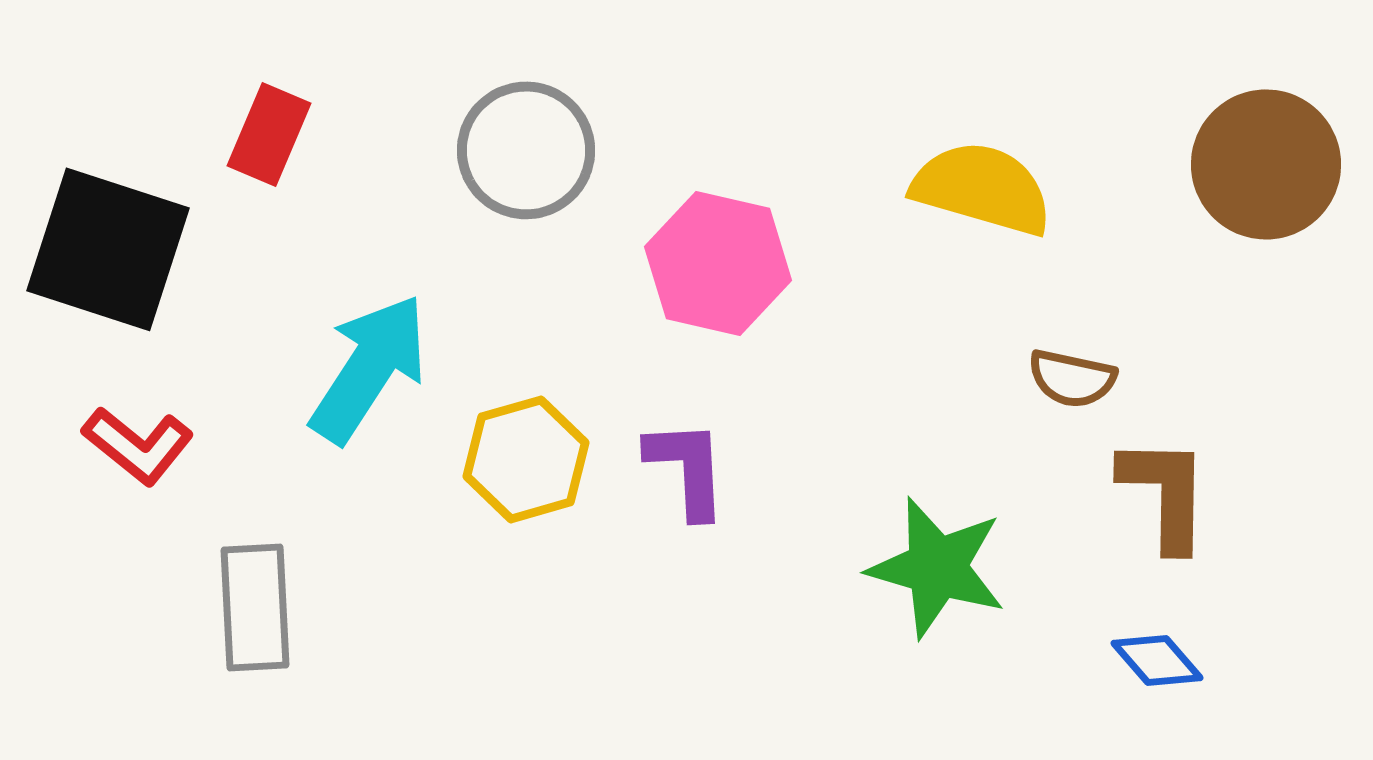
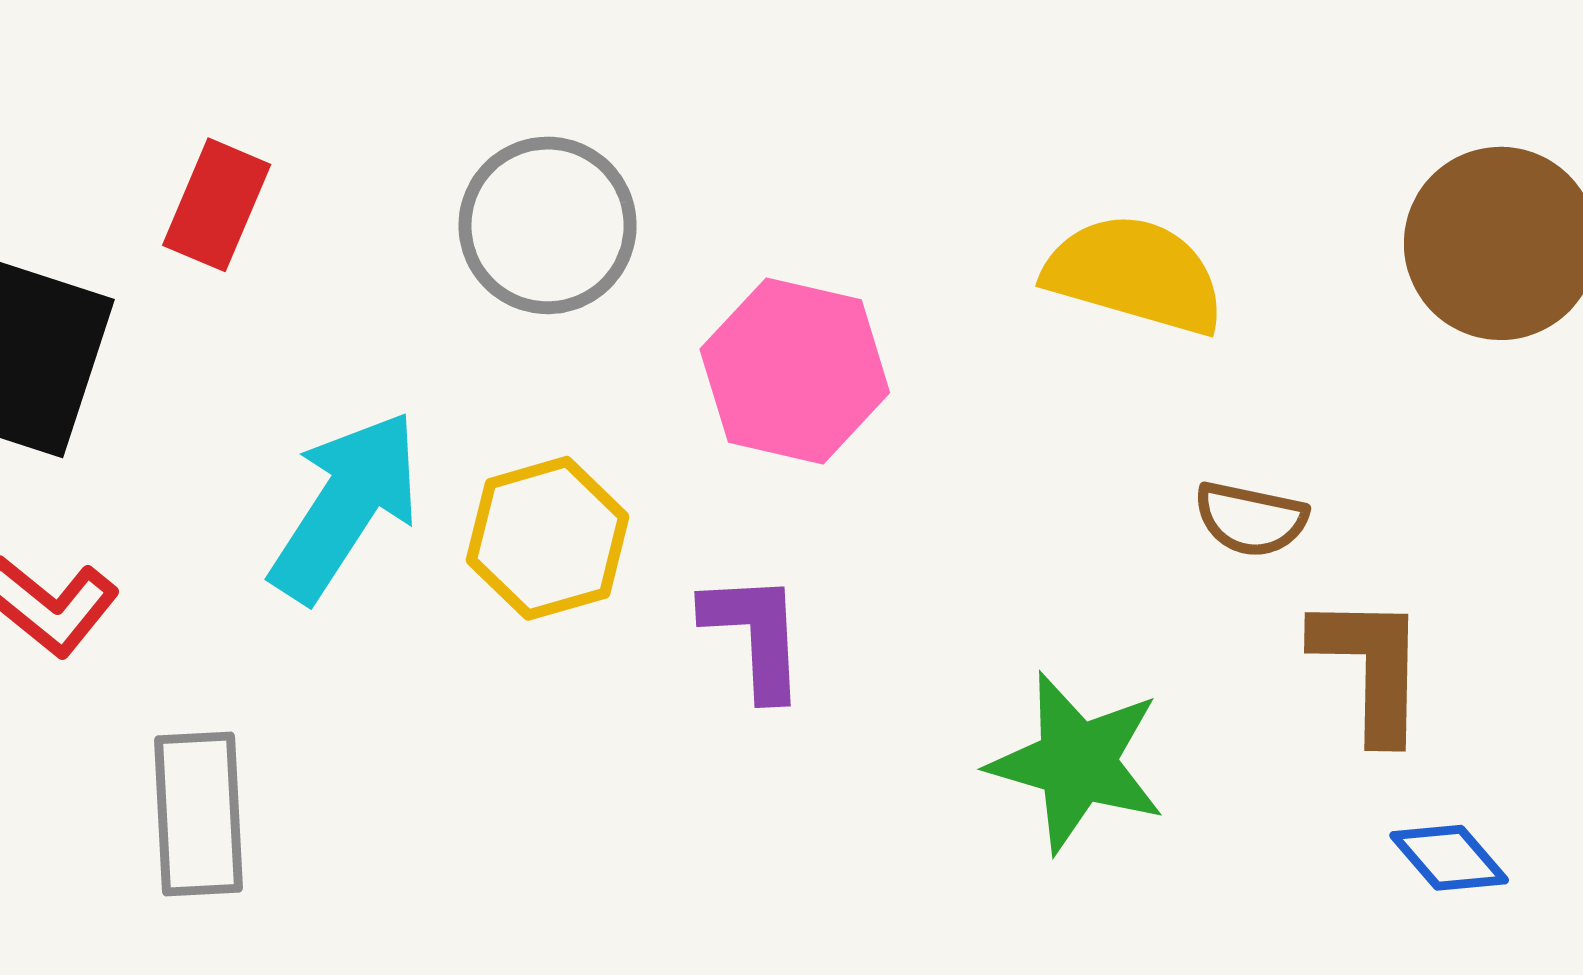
yellow hexagon: (526, 459) -> (548, 538), moved
blue diamond: (1157, 660) -> (1449, 858), moved

